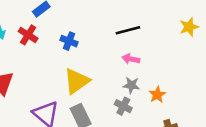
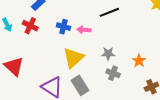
pink arrow: (131, 59) -> (84, 30), moved
gray star: (131, 85) -> (108, 54), moved

